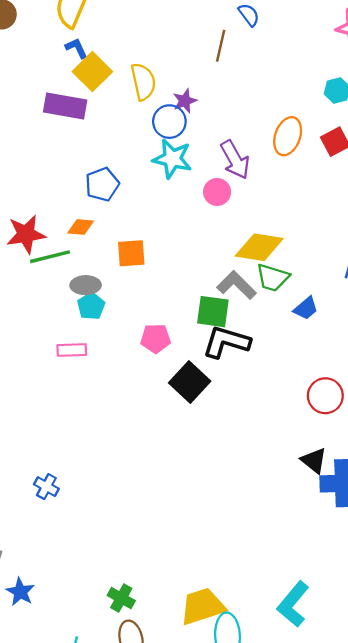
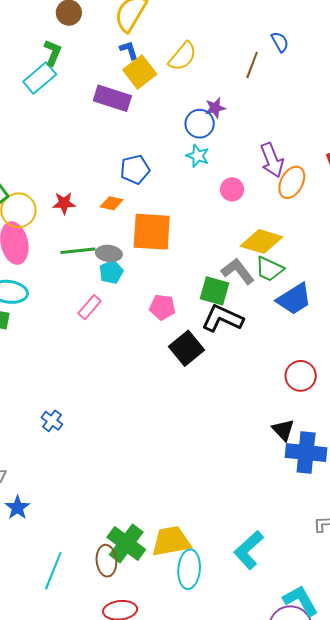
yellow semicircle: (143, 82) -> (183, 56), moved, turned 44
orange ellipse: (288, 136) -> (292, 182), moved
cyan star: (172, 159) -> (198, 156), size x0.7
purple arrow: (235, 160) -> (272, 160), moved
red star: (26, 234) -> (64, 203), size x0.7
orange square: (131, 253) -> (152, 232), size x1.6
green line: (50, 257) -> (78, 251), moved
blue trapezoid: (306, 308) -> (294, 299), size x1.6
pink rectangle: (72, 350) -> (90, 307), turned -55
green cross: (121, 598) -> (126, 543), moved, size x1.6

